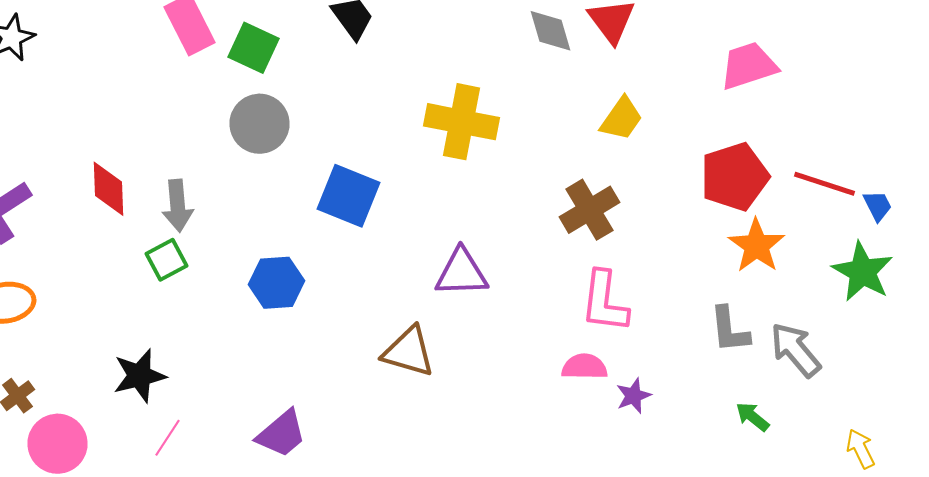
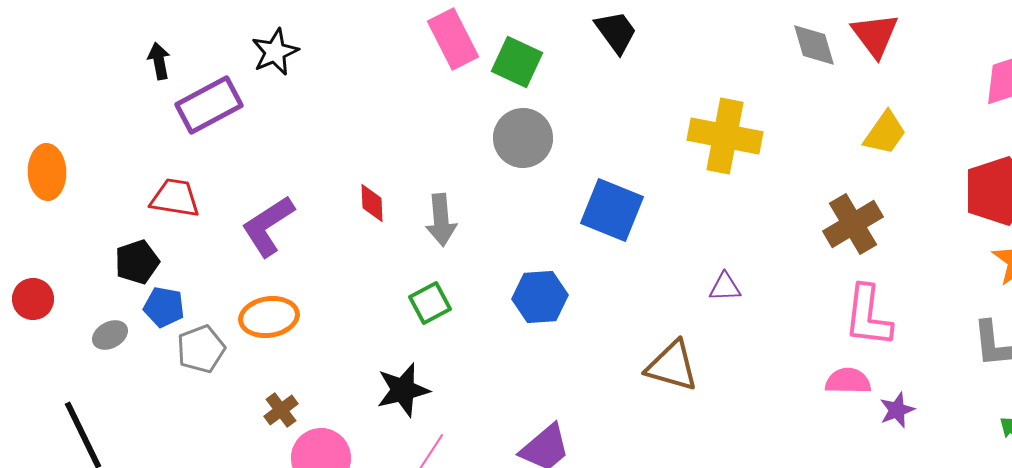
red diamond: (108, 189) -> (372, 203), size x0.7
green square: (166, 260) -> (430, 303), moved
purple triangle: (462, 273) -> (725, 287), size x0.6

